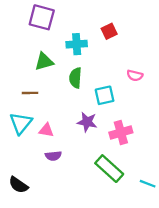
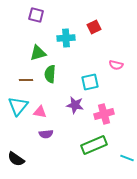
purple square: (42, 17) -> (36, 15), size x0.7
green semicircle: (75, 78) -> (50, 74), moved
green rectangle: (109, 169) -> (94, 145), turned -65

